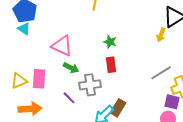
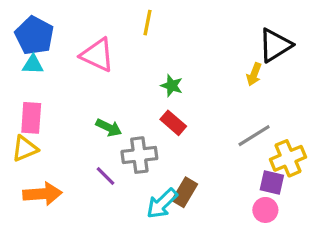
cyan triangle: (24, 29) -> (33, 65), turned -32
pink triangle: (62, 46) -> (97, 55), moved
red rectangle: (111, 65) -> (173, 123), turned -42
pink rectangle: (39, 79) -> (31, 118), moved

